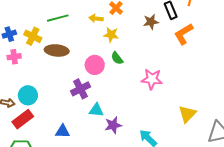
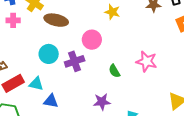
green semicircle: (117, 58) -> (114, 71), moved
cyan circle: (28, 95) -> (49, 54), moved
cyan triangle: (96, 110) -> (36, 84), moved

